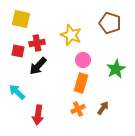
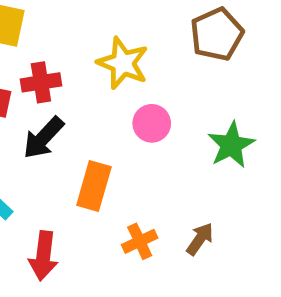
brown pentagon: (110, 23) -> (217, 34), turned 30
orange rectangle: (81, 83) -> (94, 186), moved

